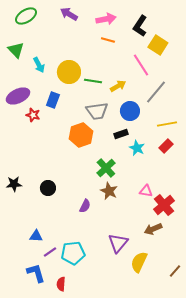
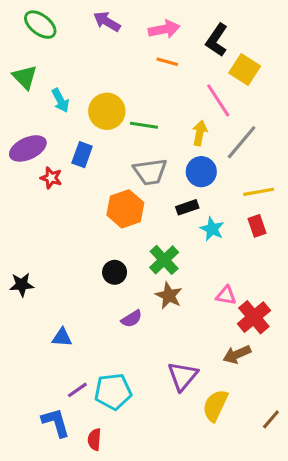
green ellipse: (26, 16) -> (40, 25), turned 70
yellow arrow: (118, 86) -> (200, 133), moved, turned -49
red rectangle: (166, 146) -> (257, 226), turned -64
black circle: (48, 188) -> (115, 272), moved
purple semicircle: (85, 206) -> (132, 319), turned 32
blue triangle: (36, 236) -> (62, 337), moved

